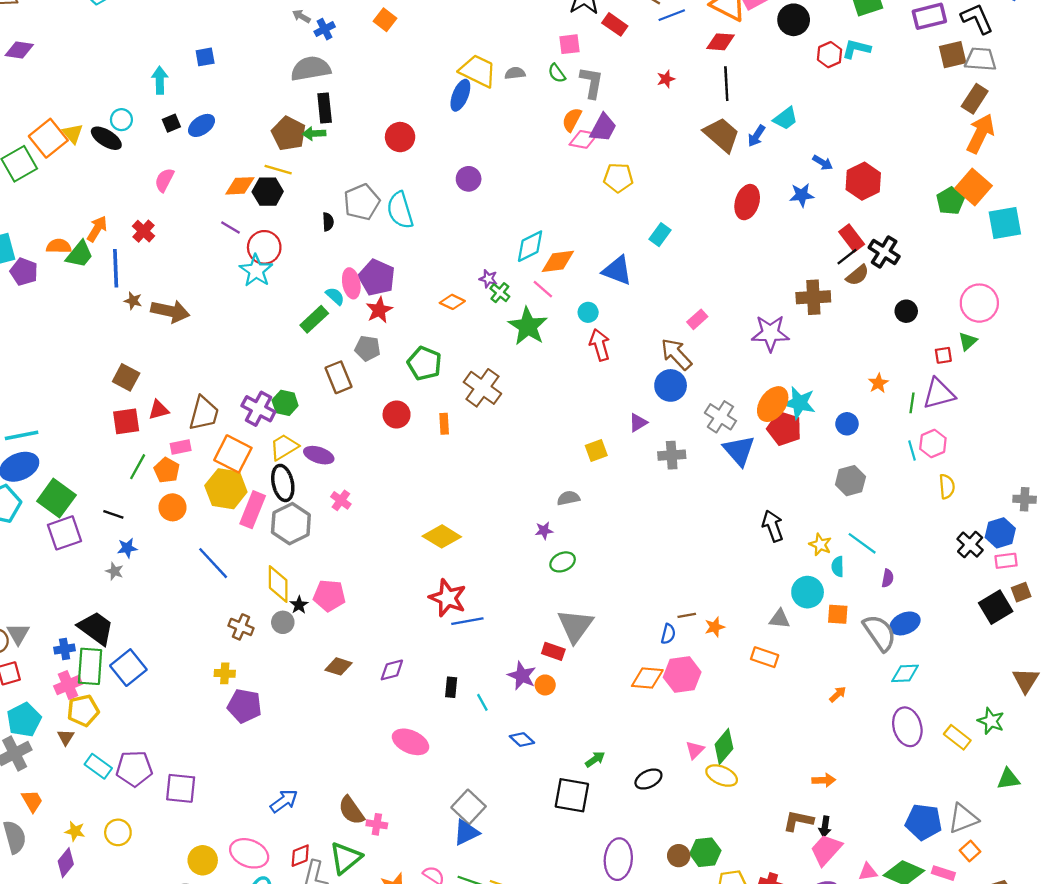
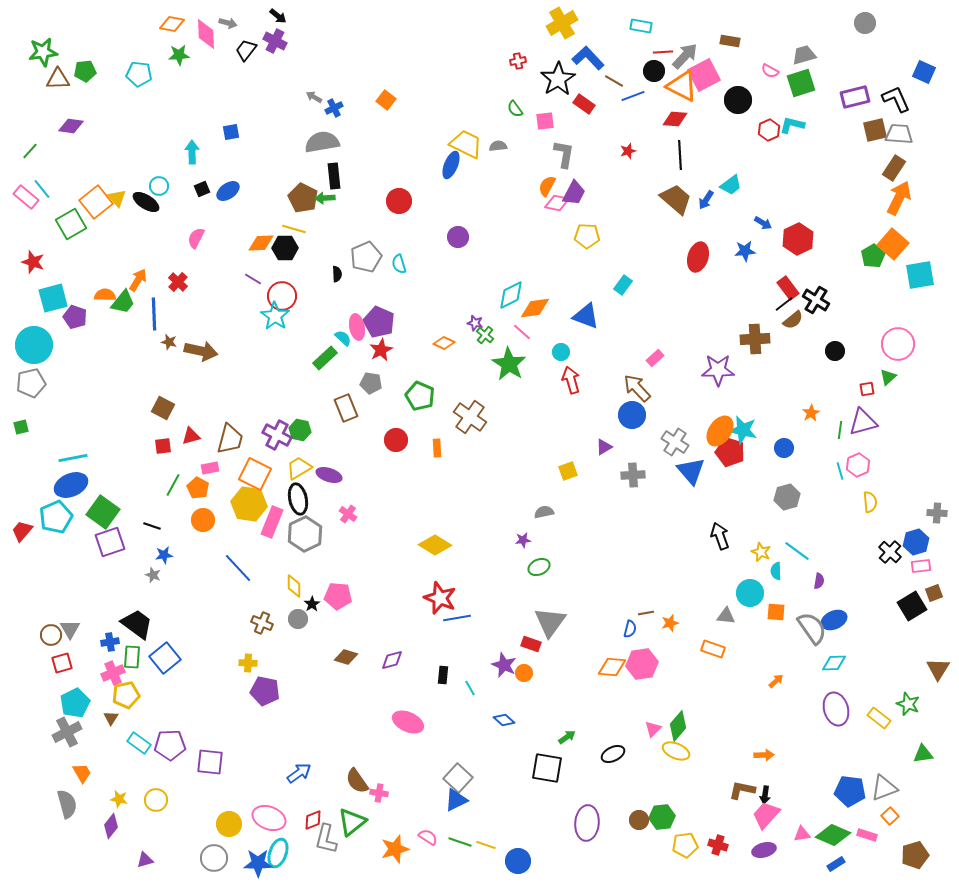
green semicircle: (557, 73) -> (515, 109), moved
cyan semicircle: (400, 210) -> (399, 264), size x0.6
red square: (126, 421) -> (163, 446), size x0.7
yellow diamond: (278, 584) -> (294, 586), size x0.7
green rectangle: (90, 666) -> (132, 657), size x0.7

